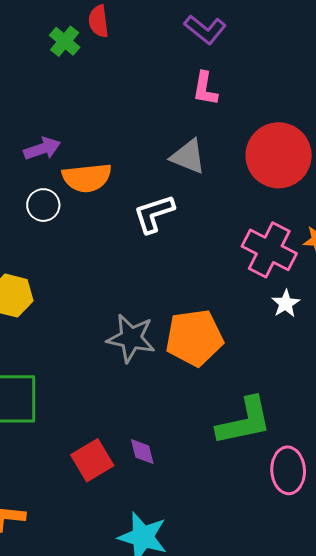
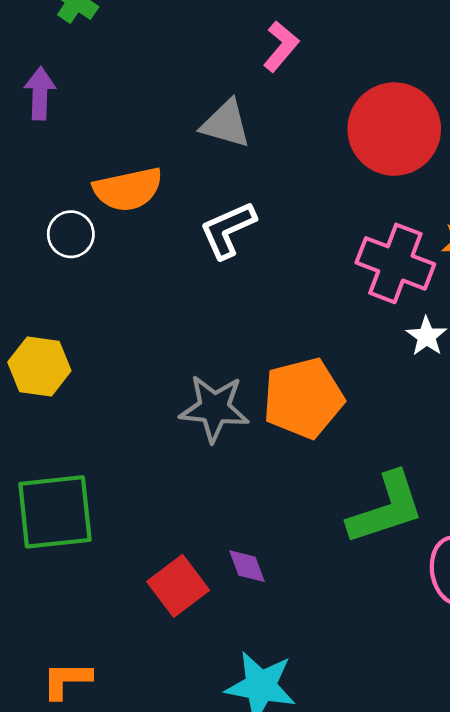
pink L-shape: (205, 89) -> (281, 46), turned -144
purple arrow: (42, 149) -> (40, 93), moved, turned -63
gray triangle: (188, 156) -> (226, 124), moved

